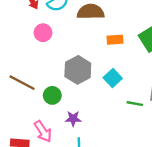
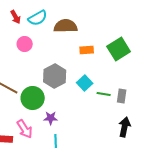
green circle: (52, 95) -> (33, 98), size x1.5
green line: (135, 104) -> (104, 94), moved

